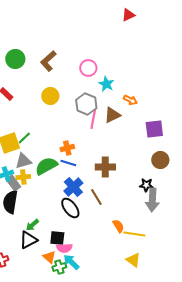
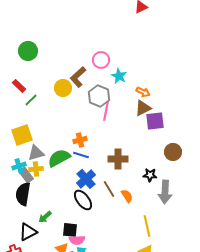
brown L-shape: (48, 61) -> (78, 77), moved
brown triangle: (112, 115) -> (143, 108), moved
purple square: (154, 129) -> (155, 121), moved
green line: (24, 138) -> (31, 100), moved
black star: (146, 185) -> (150, 175), moved
orange semicircle: (118, 226) -> (127, 196), moved
yellow line: (134, 234) -> (147, 226), turned 70
black triangle: (28, 240) -> (28, 232), moved

